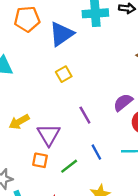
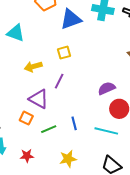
purple line: (85, 115) -> (59, 81), moved, turned 42
yellow arrow: (19, 122) -> (33, 67), moved
purple triangle: (49, 135) -> (39, 99), turned -45

